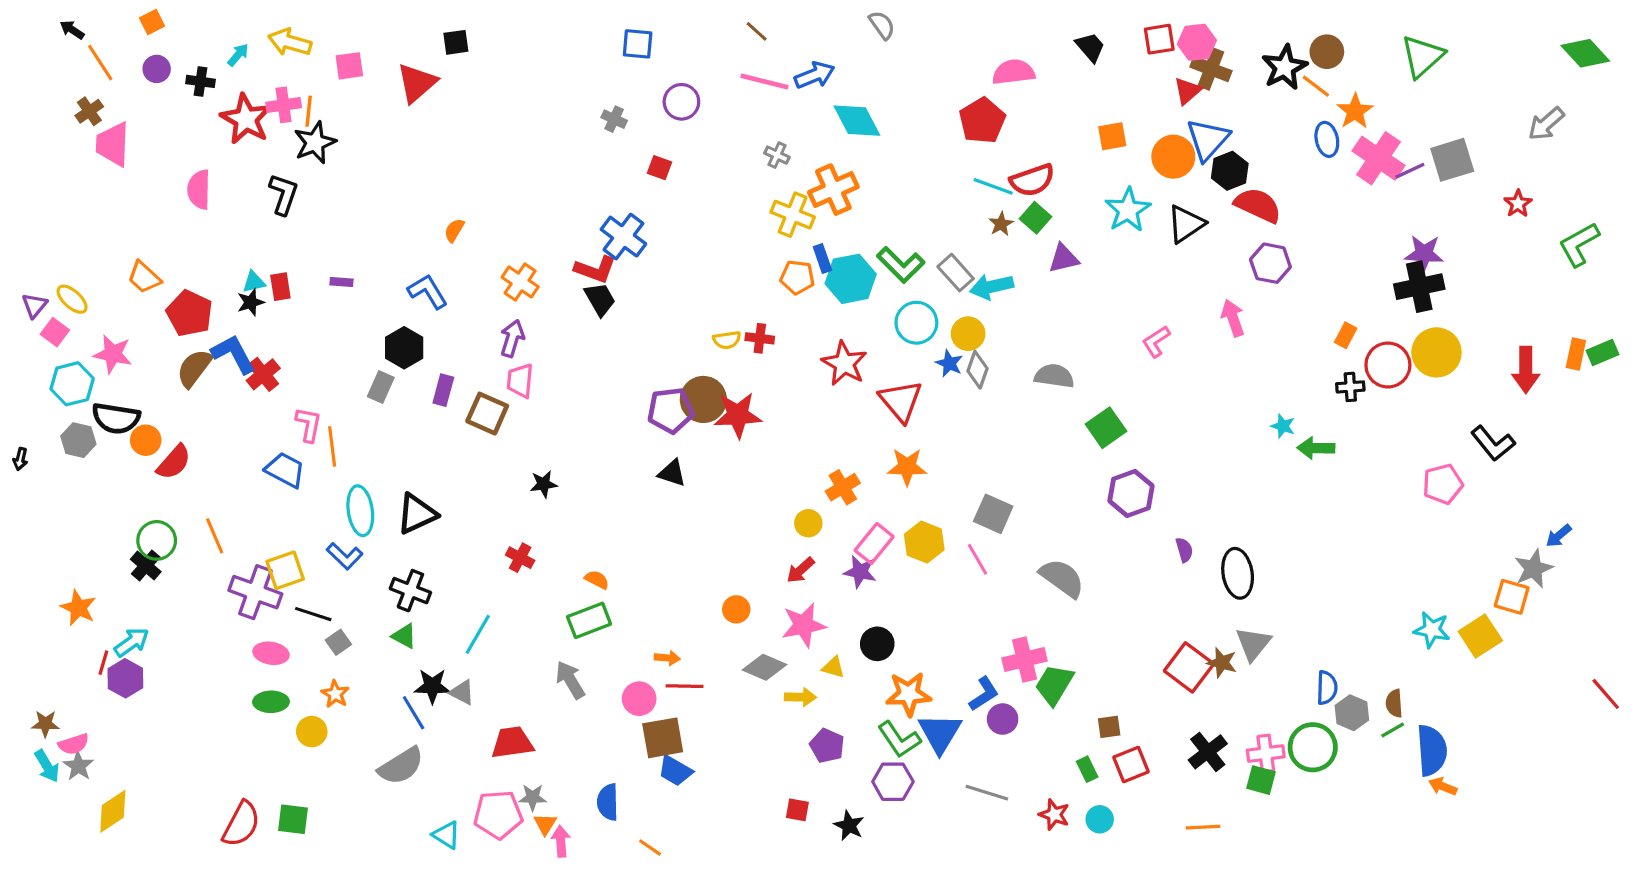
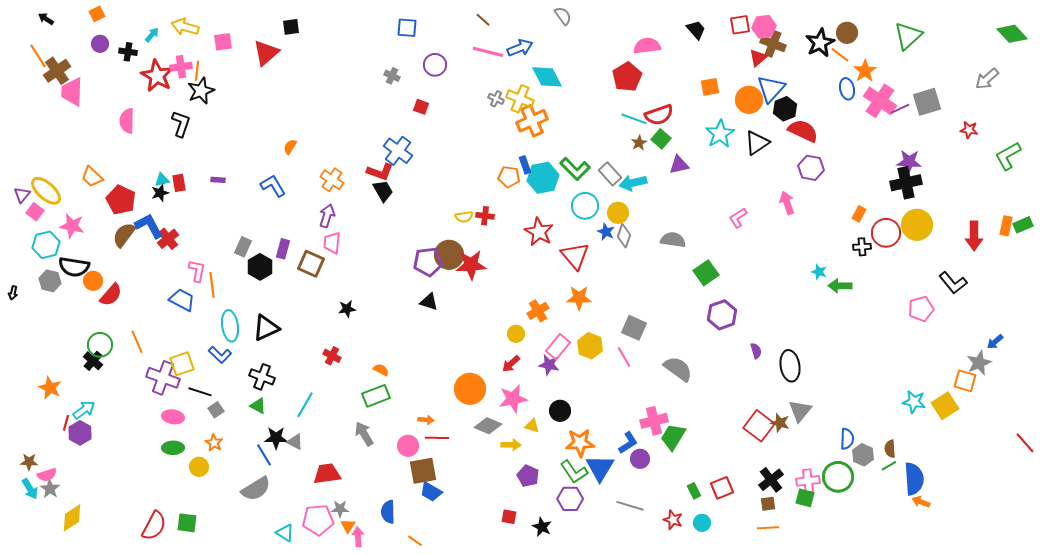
orange line: (100, 63) -> (38, 56), moved
brown cross: (89, 111) -> (57, 71), size x1.5
red star: (1518, 204) -> (969, 130), turned -30
yellow cross: (793, 215) -> (520, 99), moved
yellow ellipse: (72, 299) -> (46, 191), size x1.5
black hexagon: (404, 348) -> (260, 267), moved
orange circle: (736, 609) -> (470, 389), size x1.8
brown square: (1109, 727) -> (768, 504), moved

